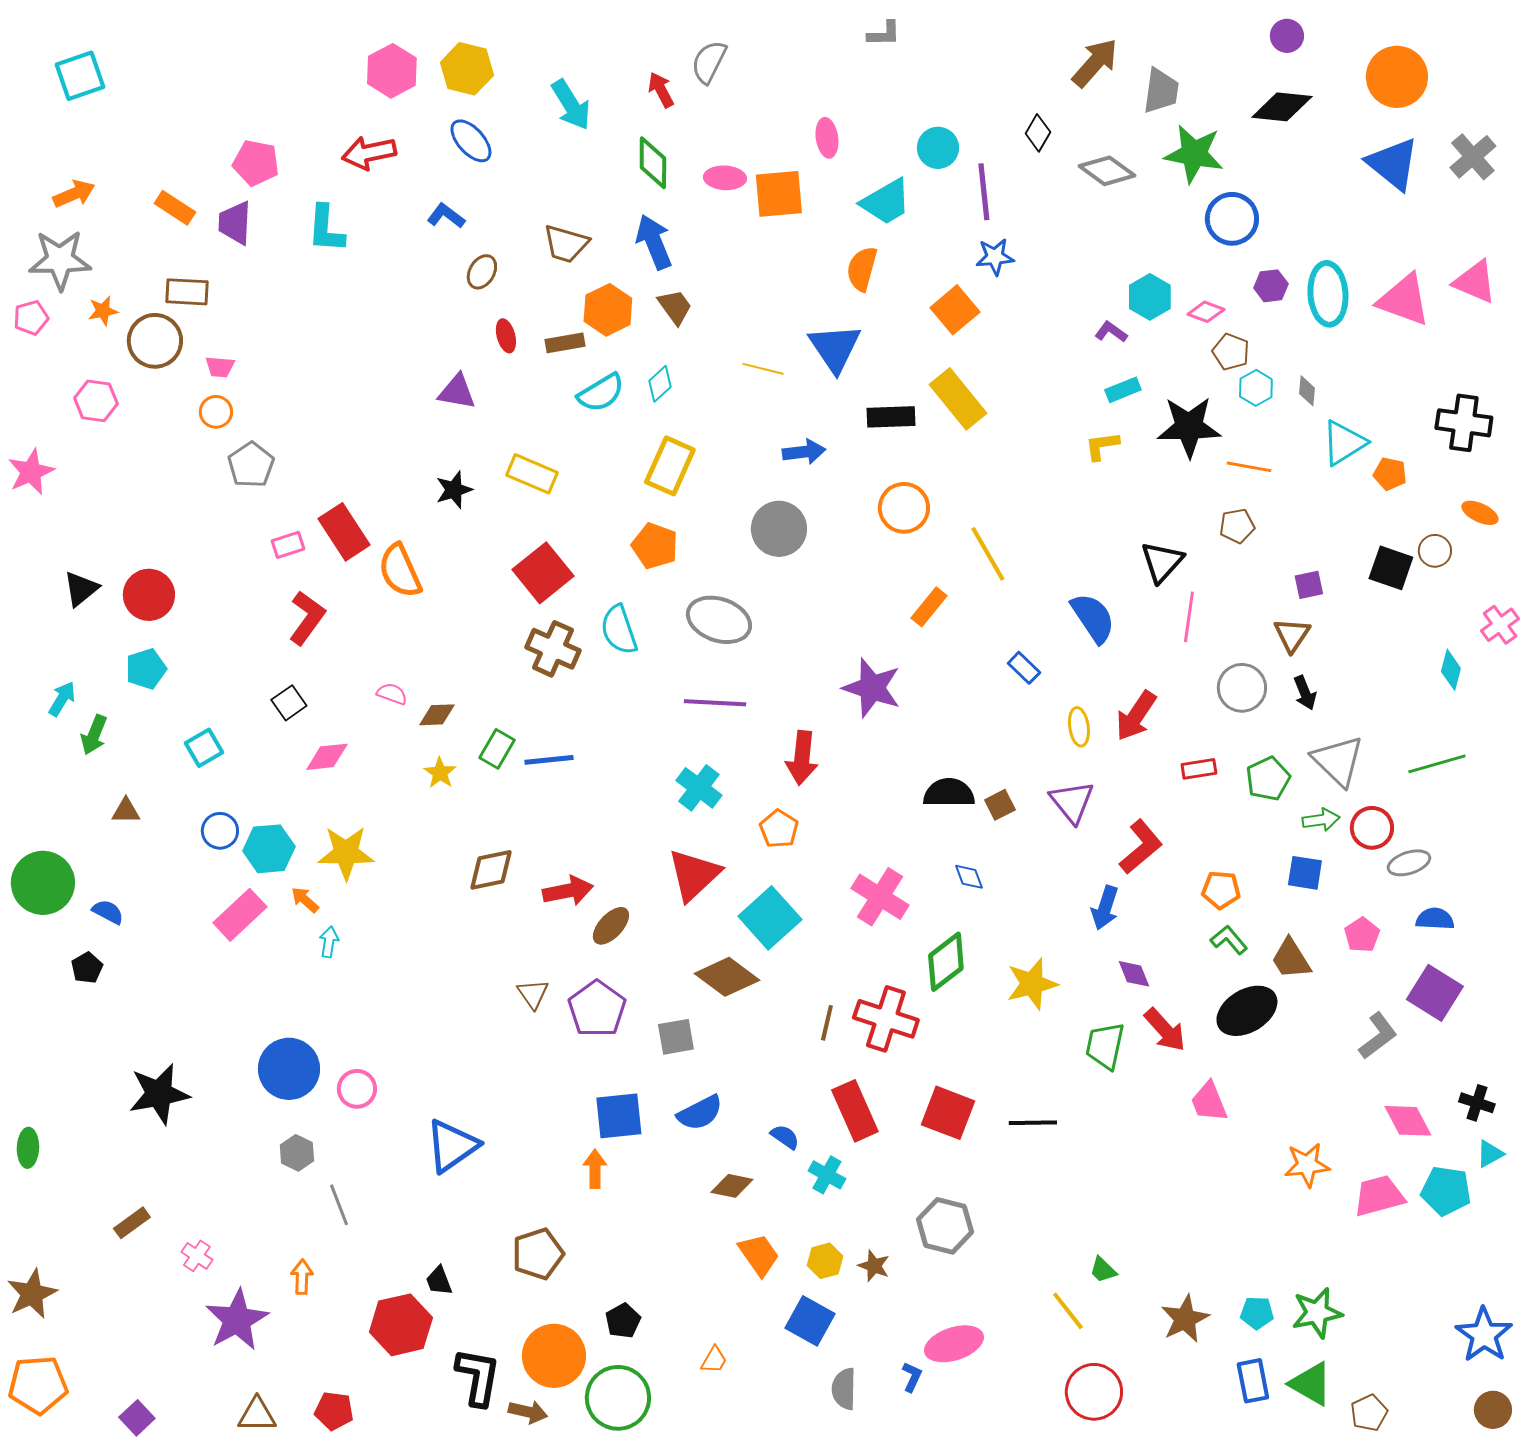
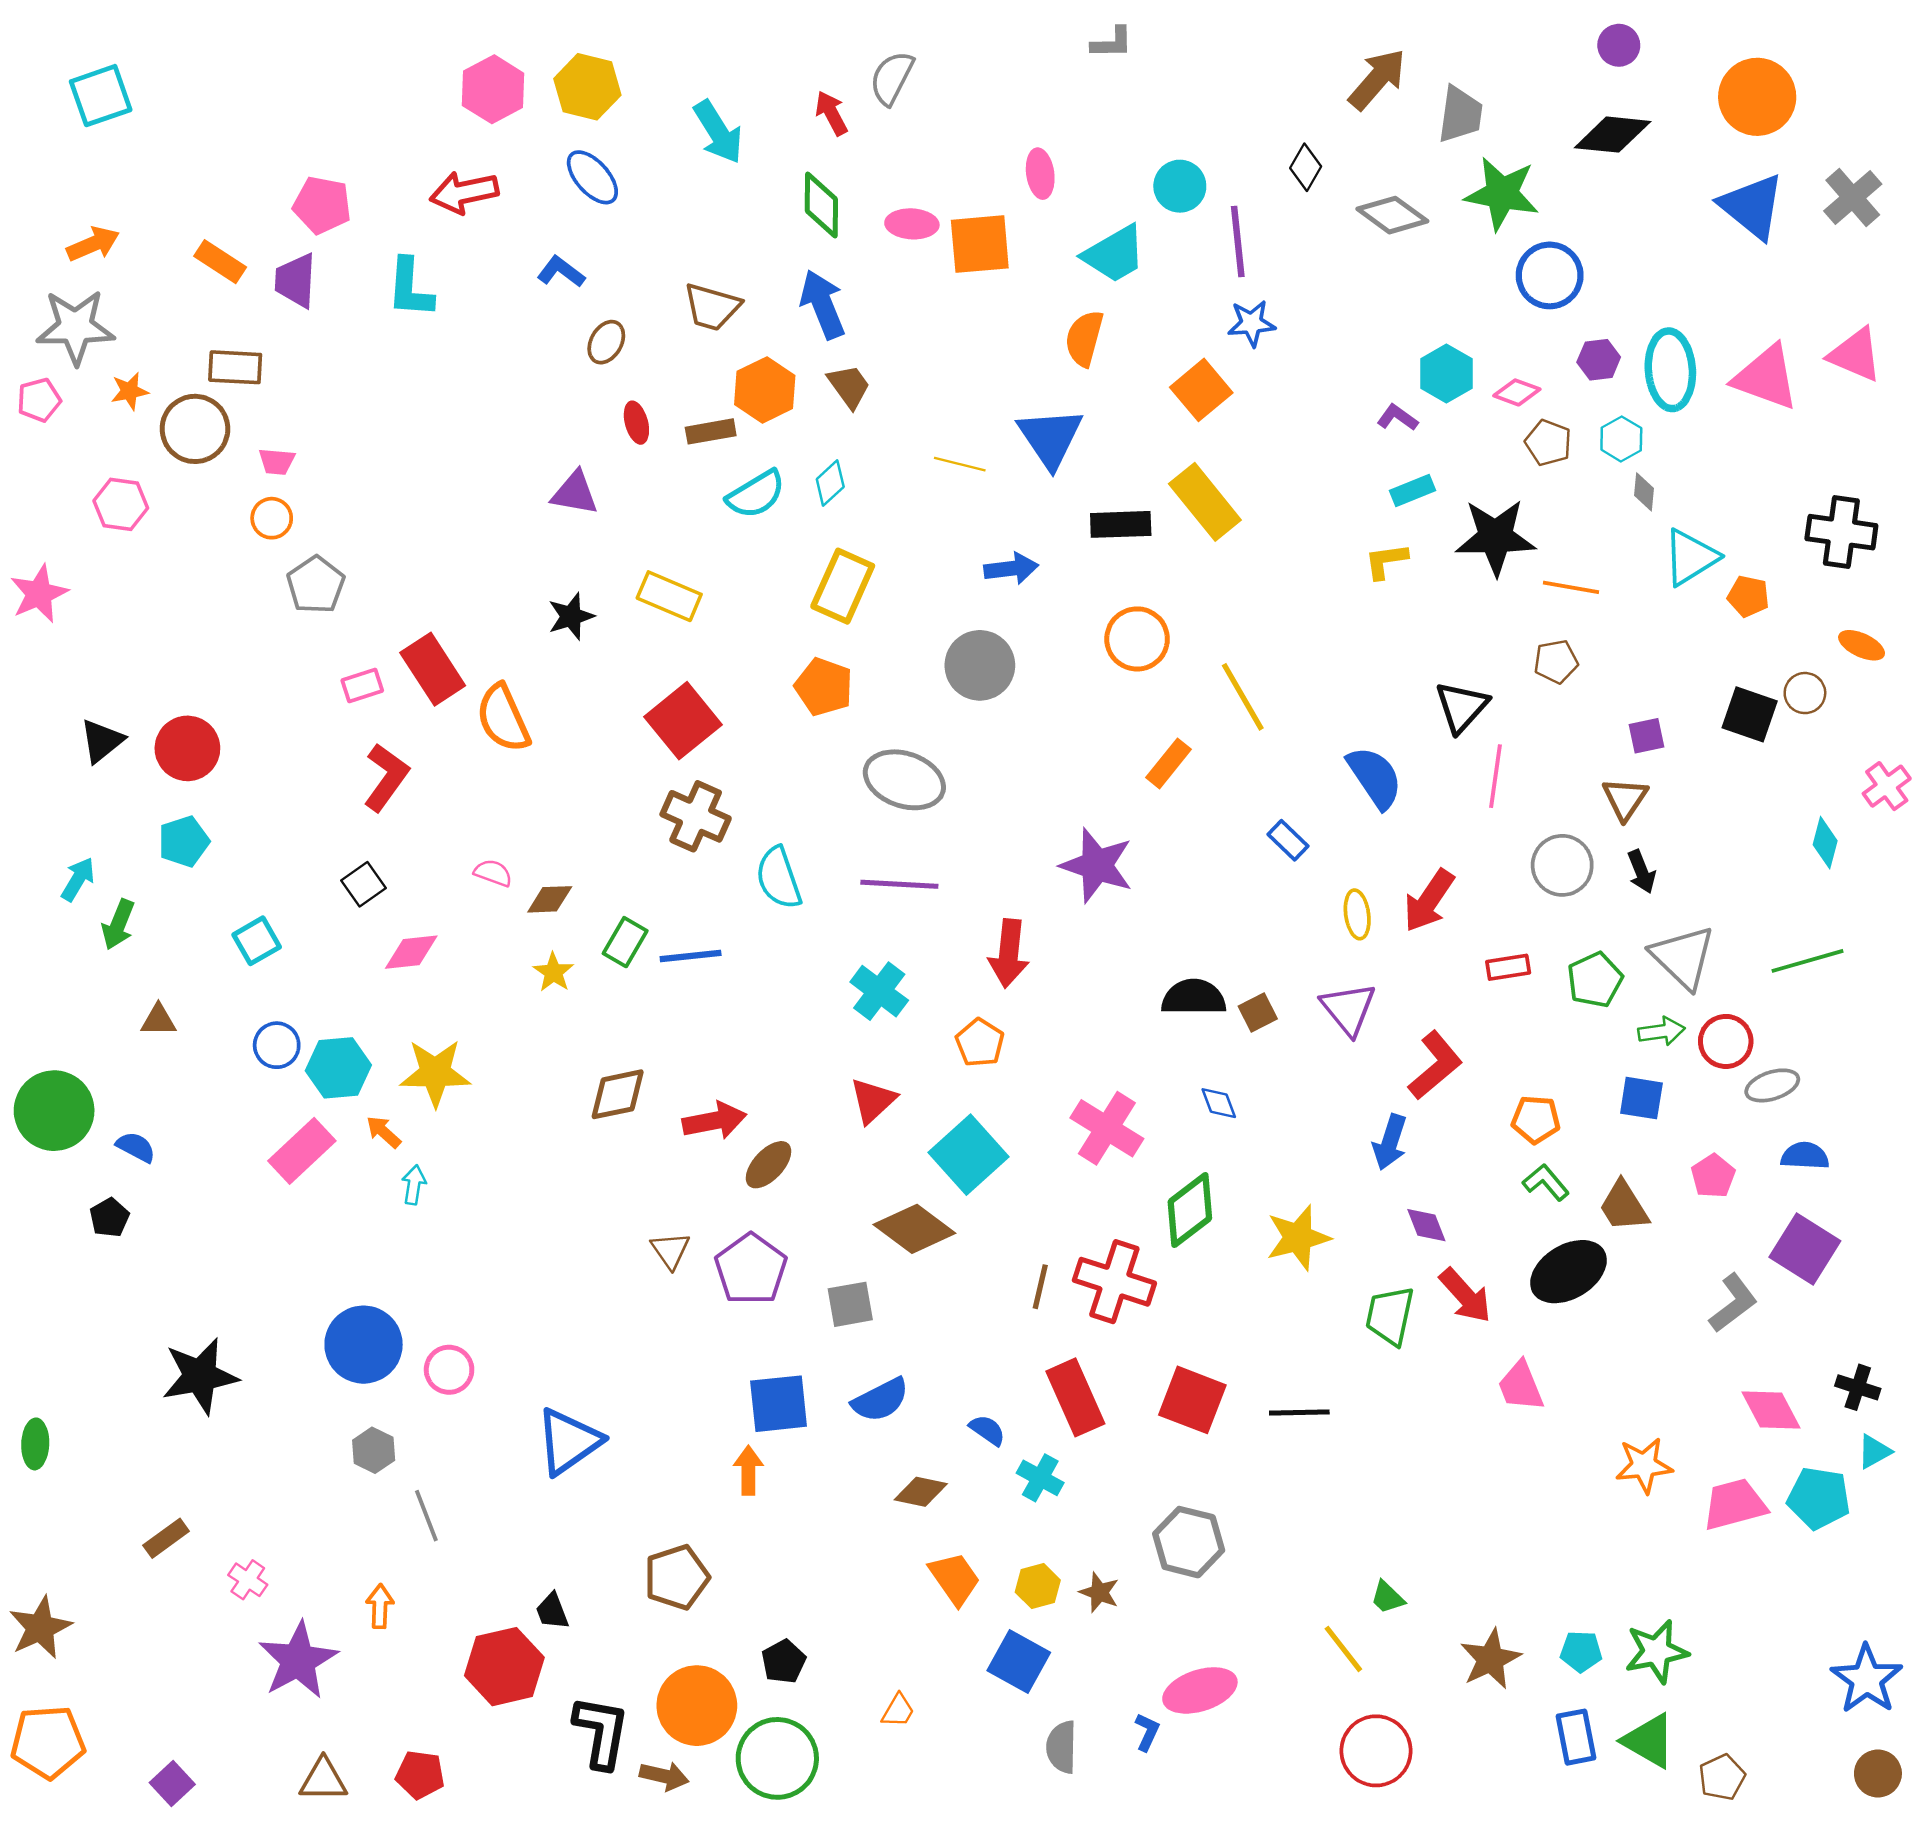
cyan hexagon: (1256, 388) -> (1621, 439), moved
cyan semicircle: (619, 630) -> (779, 878), moved
red triangle: (694, 875) -> (873, 1101), size x0.7

